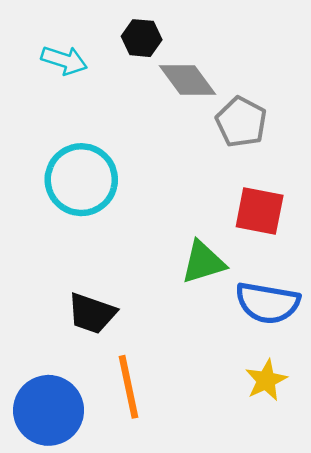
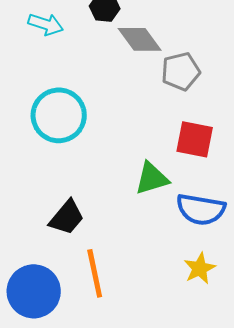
gray pentagon: (241, 122) -> (181, 71), turned 30
black trapezoid: (92, 313) -> (67, 217), turned -69

